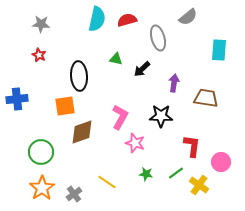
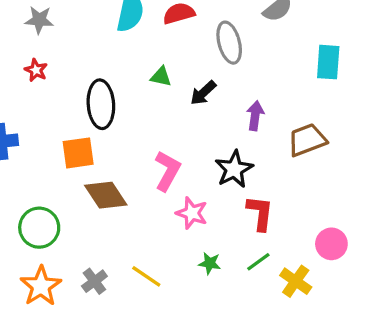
brown trapezoid: (206, 98) -> (307, 140), turned -30
black star: (161, 116) -> (234, 169), turned -30
brown diamond: (82, 132) -> (106, 195), turned 76
red L-shape: (192, 146) -> (260, 213), moved
gray cross: (74, 194) -> (94, 281), moved

